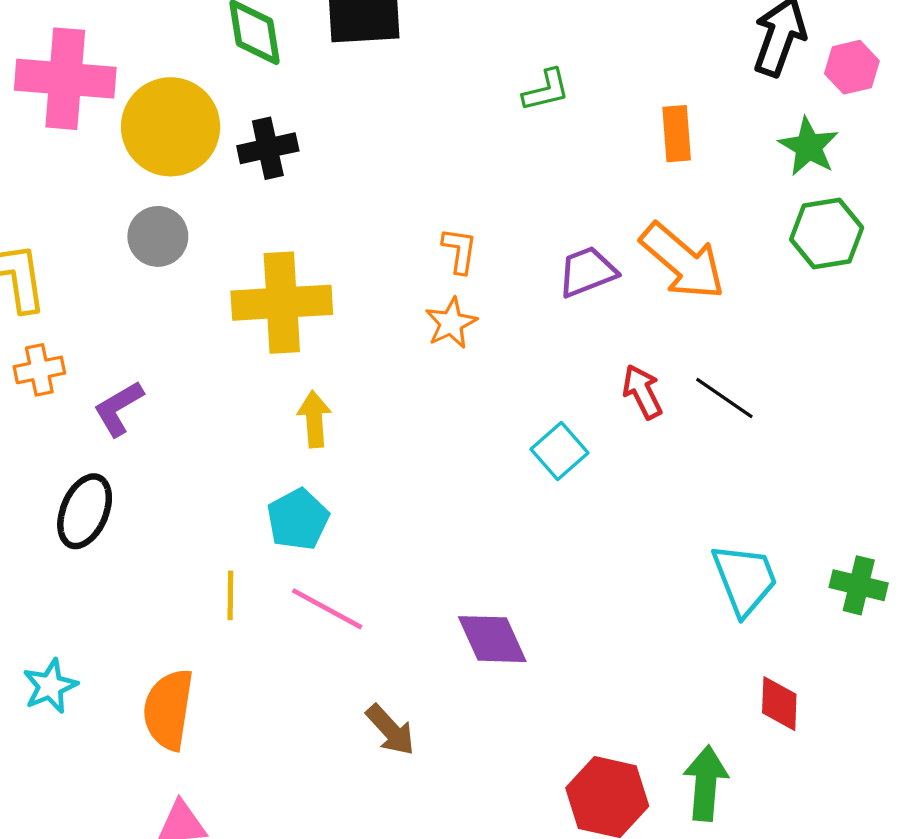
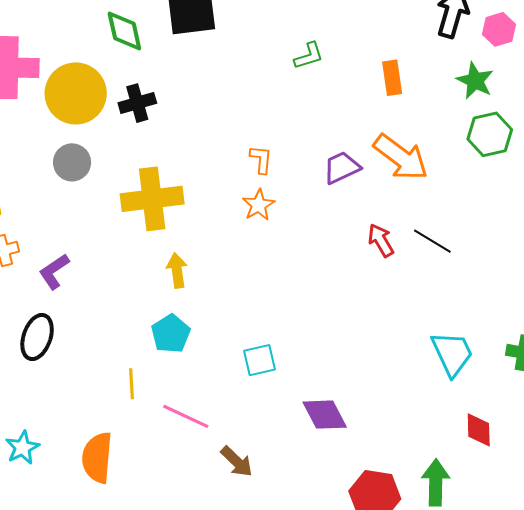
cyan square: (559, 451) -> (260, 360), moved, turned 32
pink line: (327, 609) -> (186, 416), moved
purple diamond: (492, 639) -> (325, 415), moved

